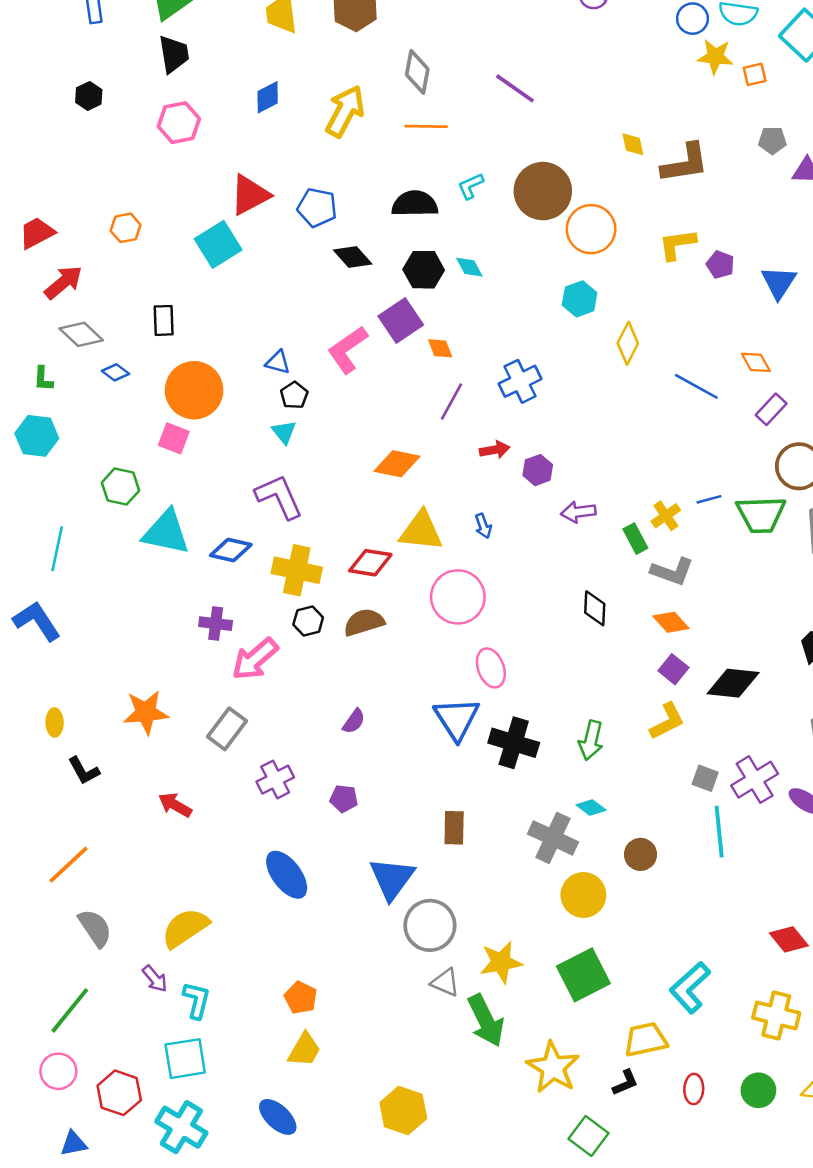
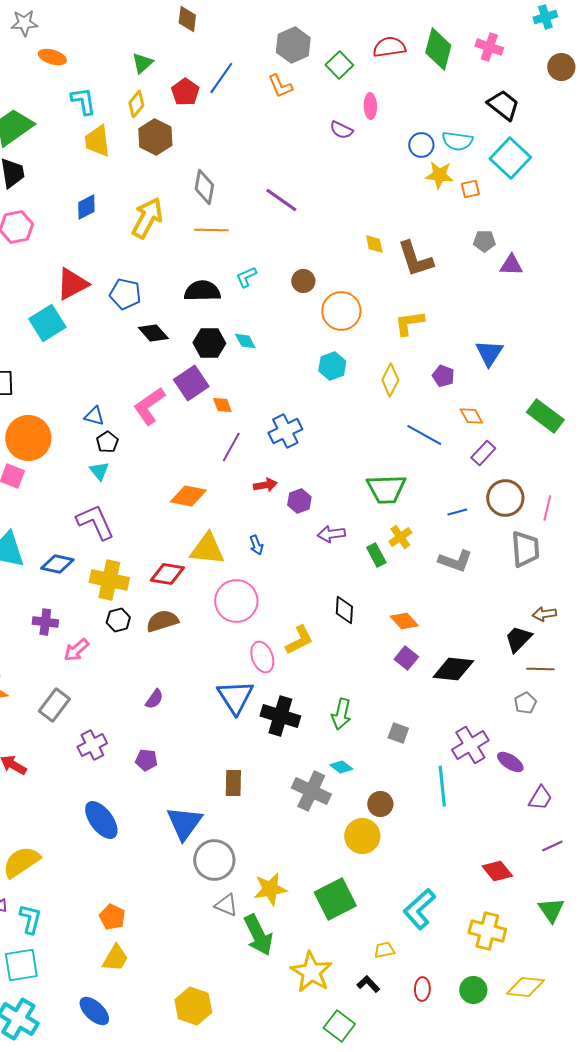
brown L-shape: (685, 163) -> (415, 259), turned 81
brown circle: (543, 191) -> (303, 281), size x0.5
purple pentagon: (720, 265) -> (443, 376), moved
yellow diamond: (628, 343) -> (390, 380), moved
blue line: (709, 499) -> (457, 512), moved
green trapezoid: (761, 514) -> (386, 489), moved
gray L-shape: (672, 572) -> (455, 561), moved
pink arrow: (255, 659) -> (76, 650), size x0.7
yellow L-shape: (667, 721) -> (299, 640), moved
gray square: (705, 778) -> (398, 733), moved
yellow circle: (583, 895) -> (362, 836), moved
yellow trapezoid: (646, 1040) -> (384, 950), size x0.6
black L-shape: (625, 1083) -> (368, 984), turned -110

